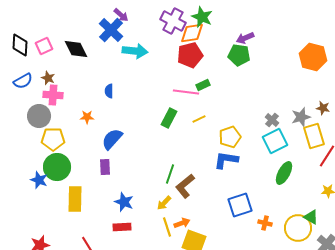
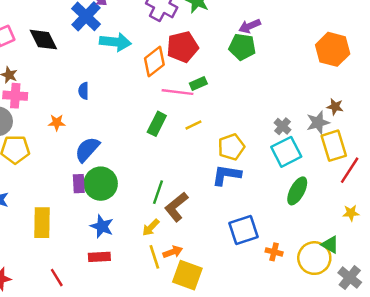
orange diamond: (192, 33) -> (154, 62), moved, turned -30
brown star: (323, 108) -> (335, 107), moved
green circle: (57, 167) -> (101, 184), moved

